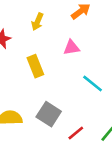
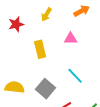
cyan line: (93, 83) -> (75, 76), moved

